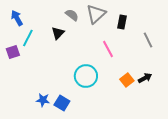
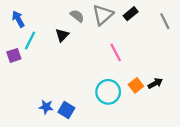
black rectangle: (122, 22) -> (131, 14), moved, turned 40
gray line: (148, 40) -> (165, 21), moved
cyan circle: (86, 76) -> (108, 92), moved

